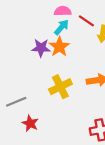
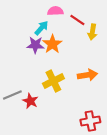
cyan arrow: (62, 27) -> (41, 28), moved
red star: (30, 123) -> (30, 101), moved

